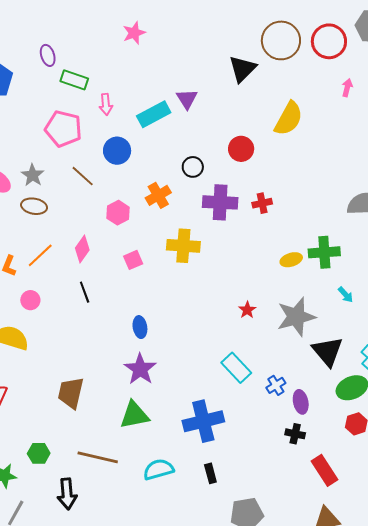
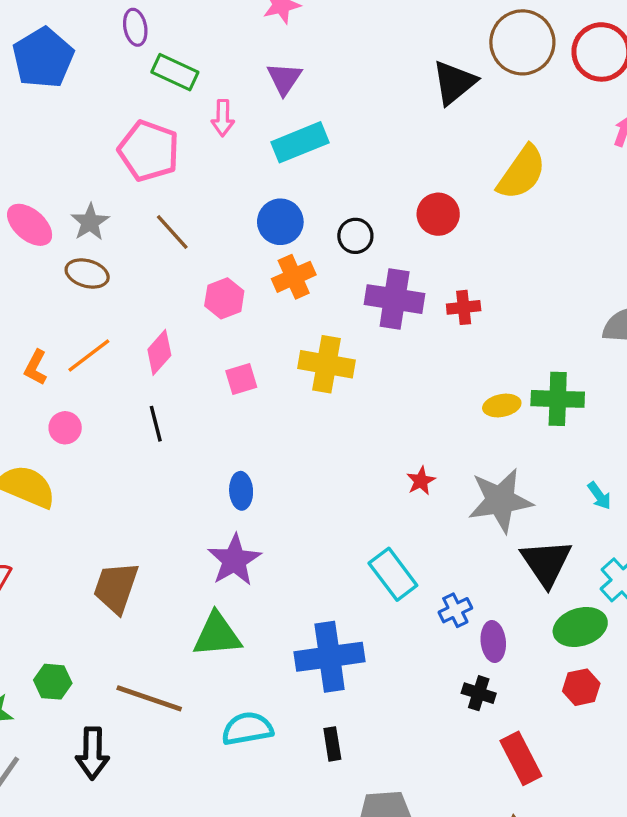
purple triangle: (187, 99) -> (284, 79), moved
blue circle: (117, 151) -> (280, 222), moved
cyan arrow: (346, 295) -> (599, 496), moved

